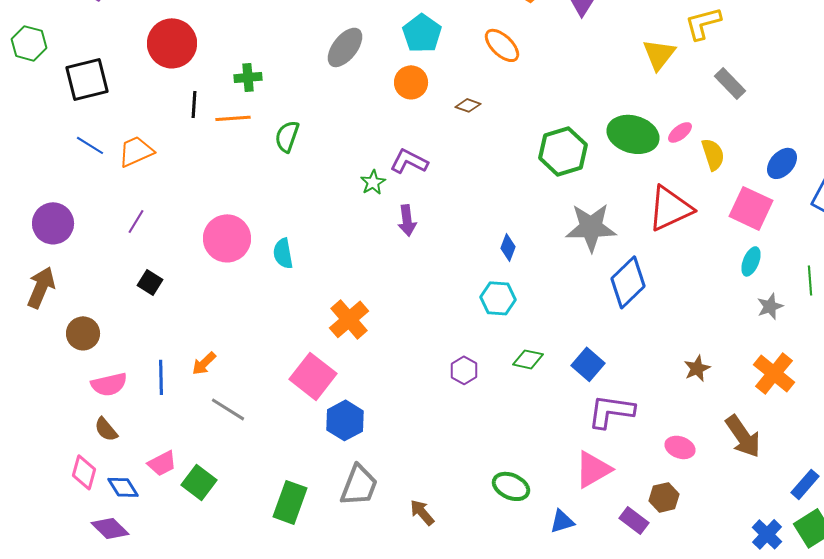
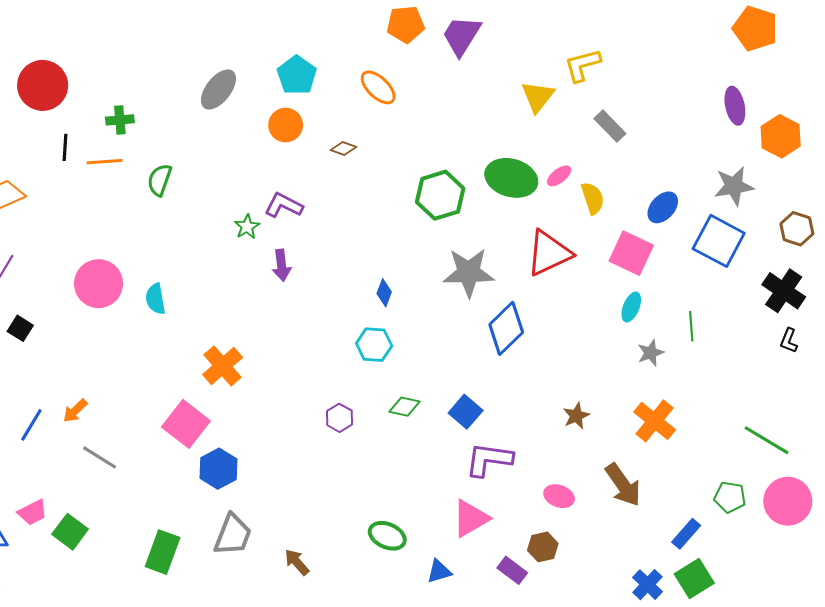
blue line: (161, 377) -> (31, 425), turned 32

